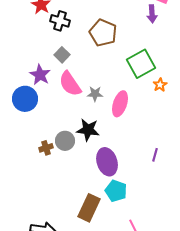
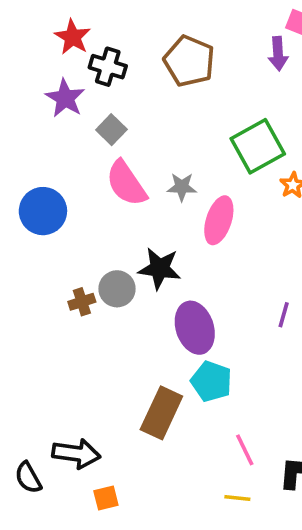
brown pentagon: (103, 33) -> (189, 61), moved
purple star: (40, 75) -> (65, 98), moved
gray star: (95, 94) -> (182, 187), moved

